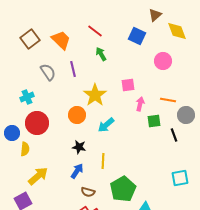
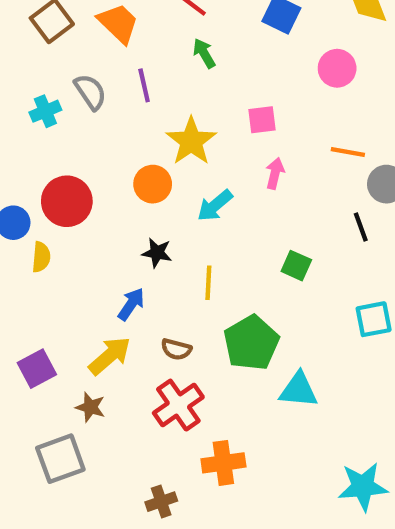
cyan cross: (27, 97) -> (45, 111), moved
pink arrow: (140, 104) -> (275, 173), moved
green square: (154, 121) -> (296, 266), moved, turned 32
blue arrow: (77, 171) -> (131, 304), moved
yellow arrow: (38, 176) -> (110, 356), moved

